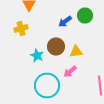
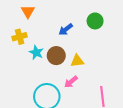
green circle: (85, 16) -> (95, 21), moved
cyan star: (37, 56) -> (36, 52), moved

